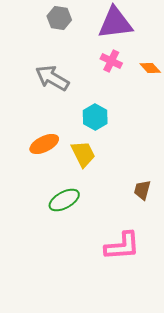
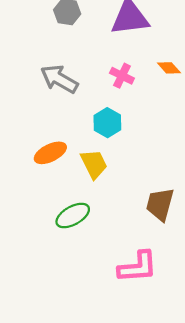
pink cross: (111, 61) -> (122, 76), moved
brown trapezoid: (142, 190) -> (160, 204), size x1.5

